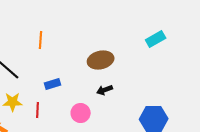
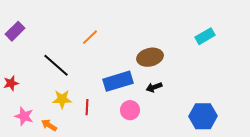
orange line: (41, 40) -> (90, 37), turned 42
blue rectangle: (53, 84) -> (118, 81), moved, size x1.8

